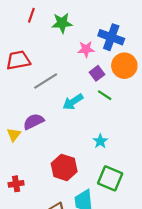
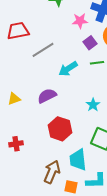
green line: (105, 95) -> (97, 63), turned -40
purple semicircle: (34, 121) -> (47, 96), moved
yellow triangle: (14, 135) -> (14, 99), turned 32

